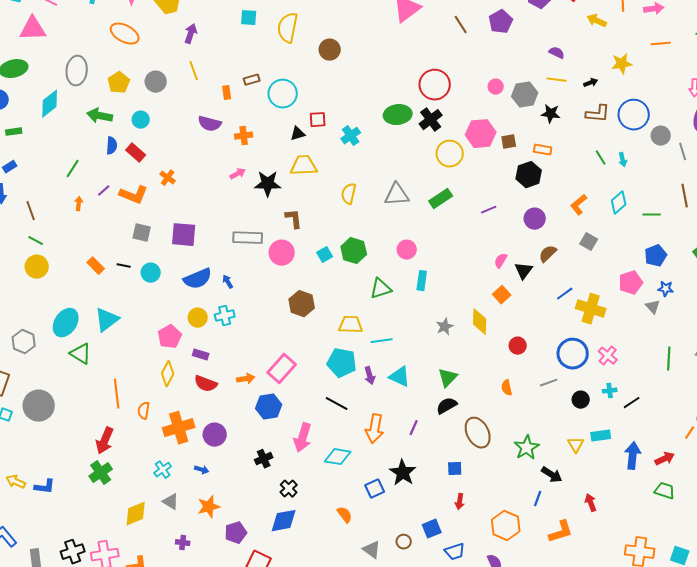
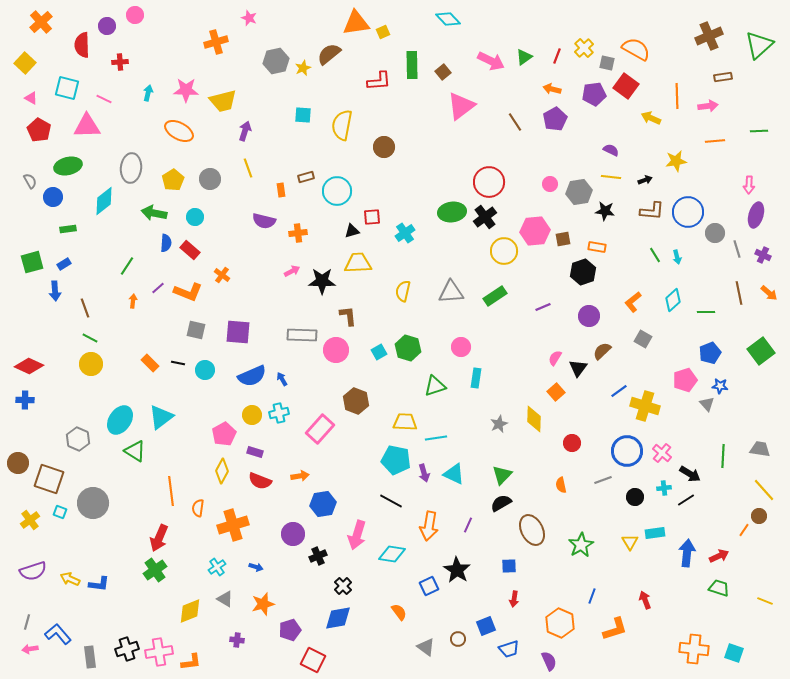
pink rectangle: (282, 369) -> (320, 429), moved
purple circle: (215, 435) -> (293, 534), moved
black arrow: (552, 475) -> (690, 474), moved

